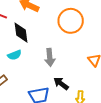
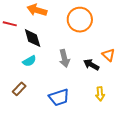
black arrow: (61, 84) -> (91, 65), moved

